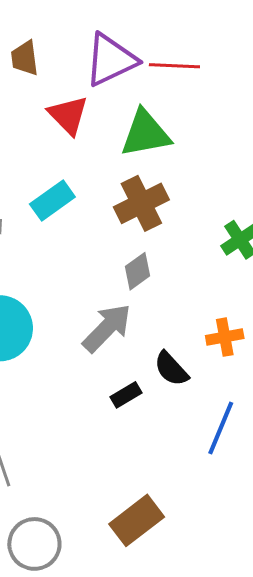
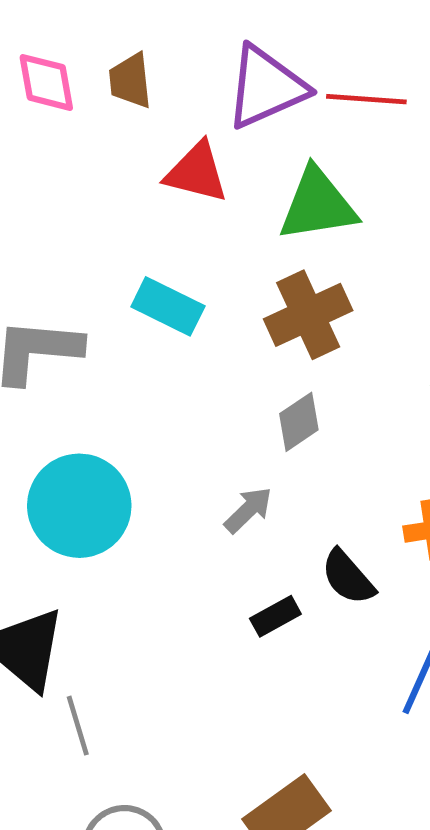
red triangle: (68, 115) -> (197, 172), turned -33
cyan rectangle: (52, 200) -> (168, 306), turned 60
gray arrow: (107, 328) -> (248, 510), size x0.6

